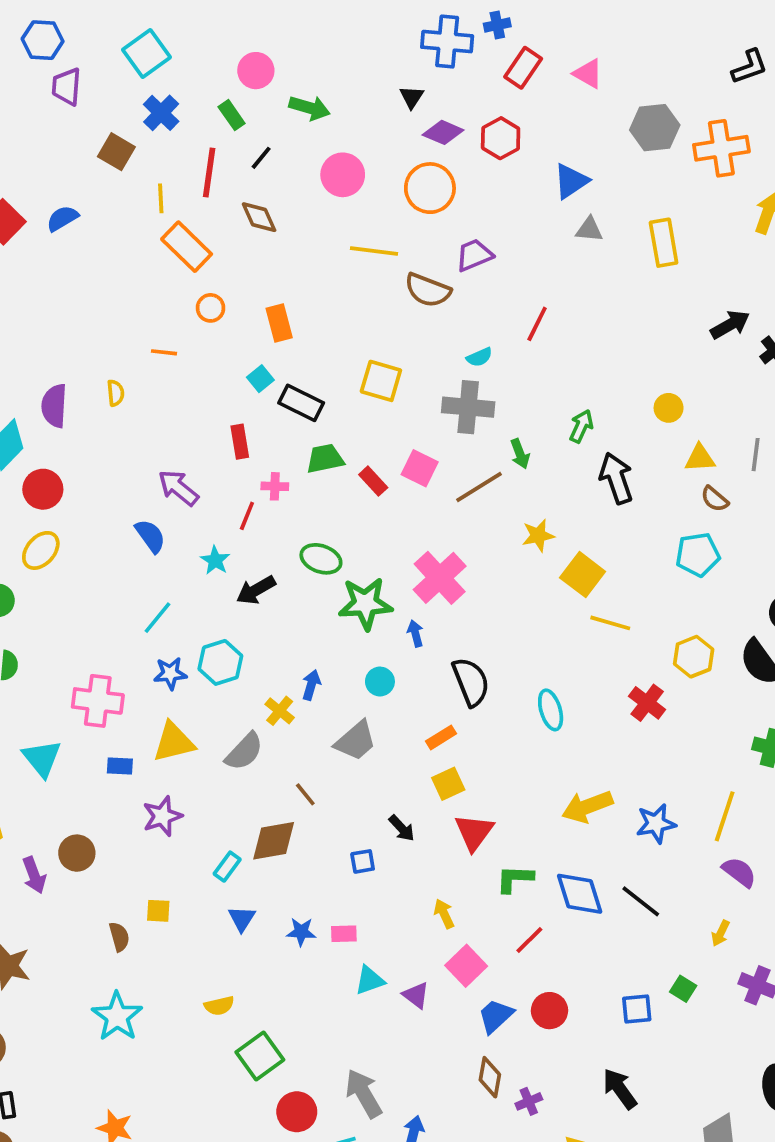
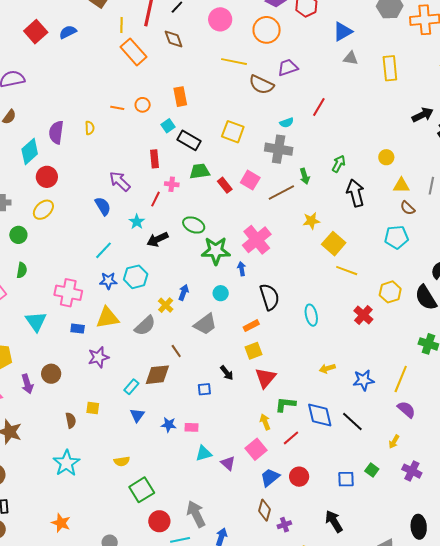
orange circle: (211, 308) -> (143, 105), moved
yellow arrow: (587, 807) -> (327, 368), size x0.6
yellow arrow: (444, 914) -> (265, 422), moved

